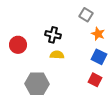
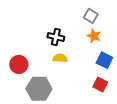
orange star: (98, 34) -> (94, 36), moved
red circle: (18, 45) -> (19, 64), moved

